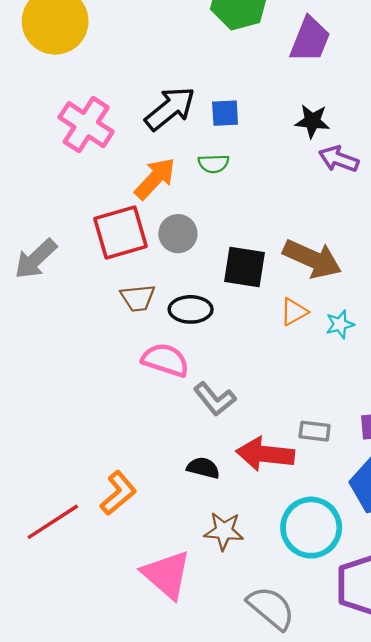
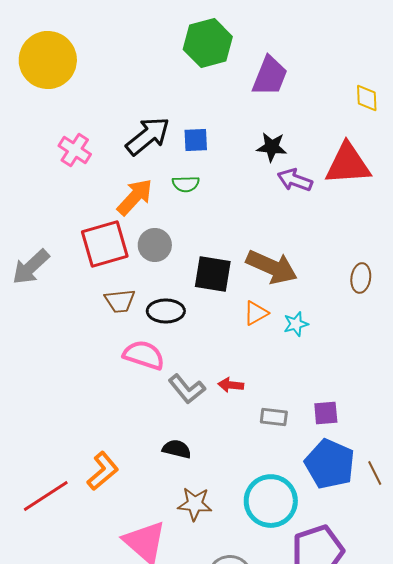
pink cross: (86, 125) -> (75, 150), size x0.7
red arrow: (265, 454) -> (231, 385), moved, size x0.5

